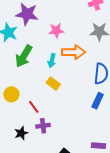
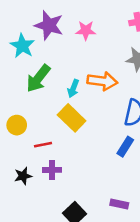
pink star: (56, 30) -> (86, 30), moved
yellow rectangle: (53, 84) -> (72, 118), size x1.5
red line: (34, 107) -> (43, 145), turned -72

